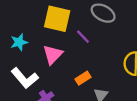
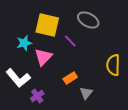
cyan star: (19, 42) -> (24, 43), moved

